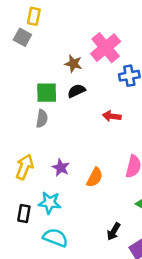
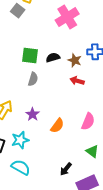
pink cross: (106, 48) -> (67, 17), moved
brown star: (73, 64) -> (75, 60), moved
gray semicircle: (42, 119) -> (33, 79), moved
cyan star: (50, 203) -> (20, 140), turned -30

